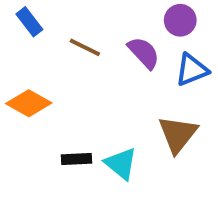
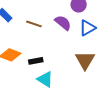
black rectangle: (76, 159) -> (36, 61), moved
cyan triangle: (121, 164) -> (45, 79), moved

